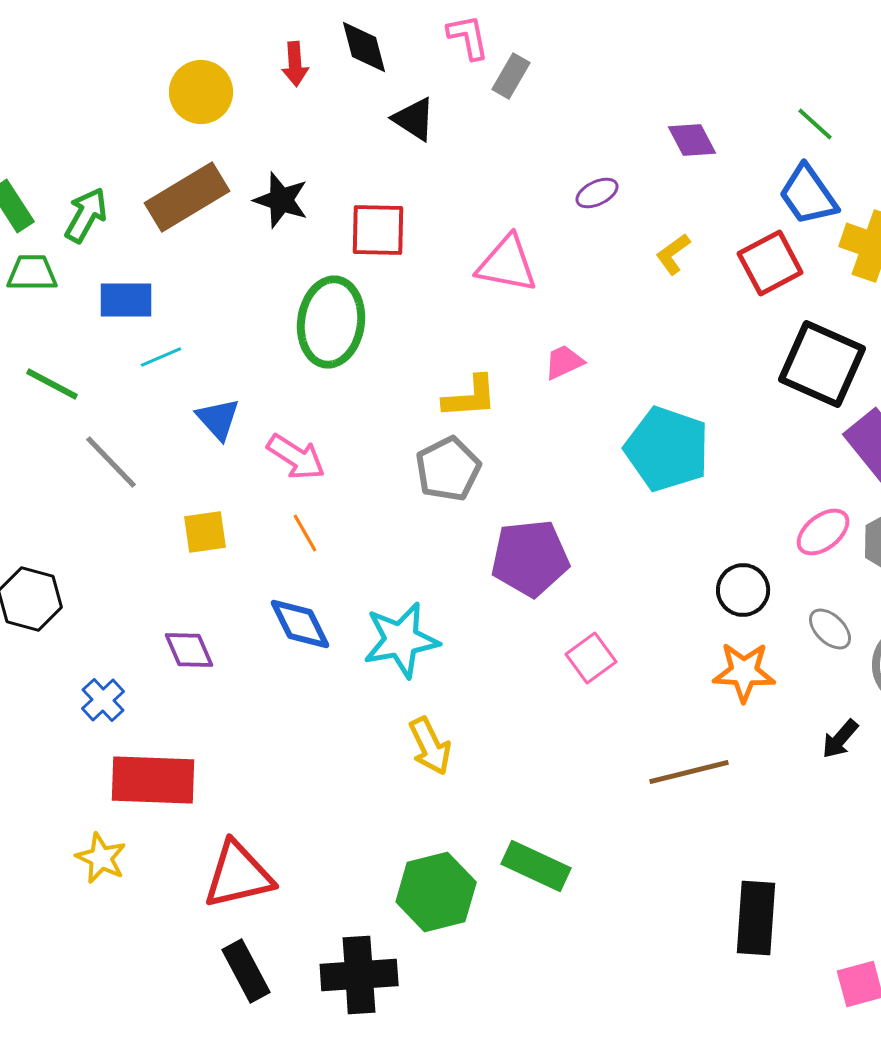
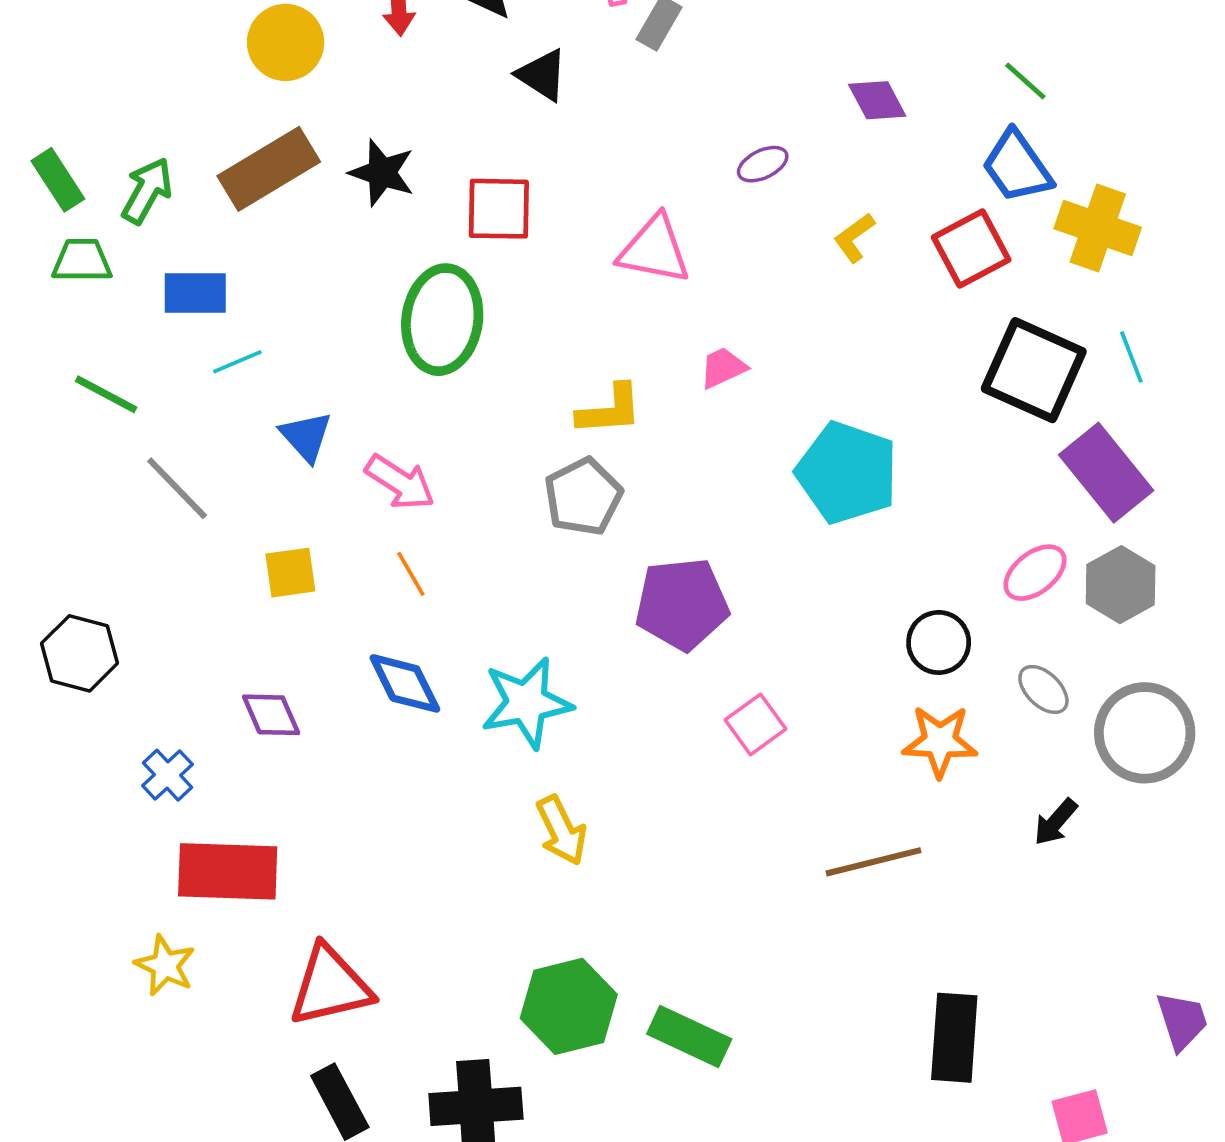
green rectangle: (536, 866) -> (689, 1036), moved

